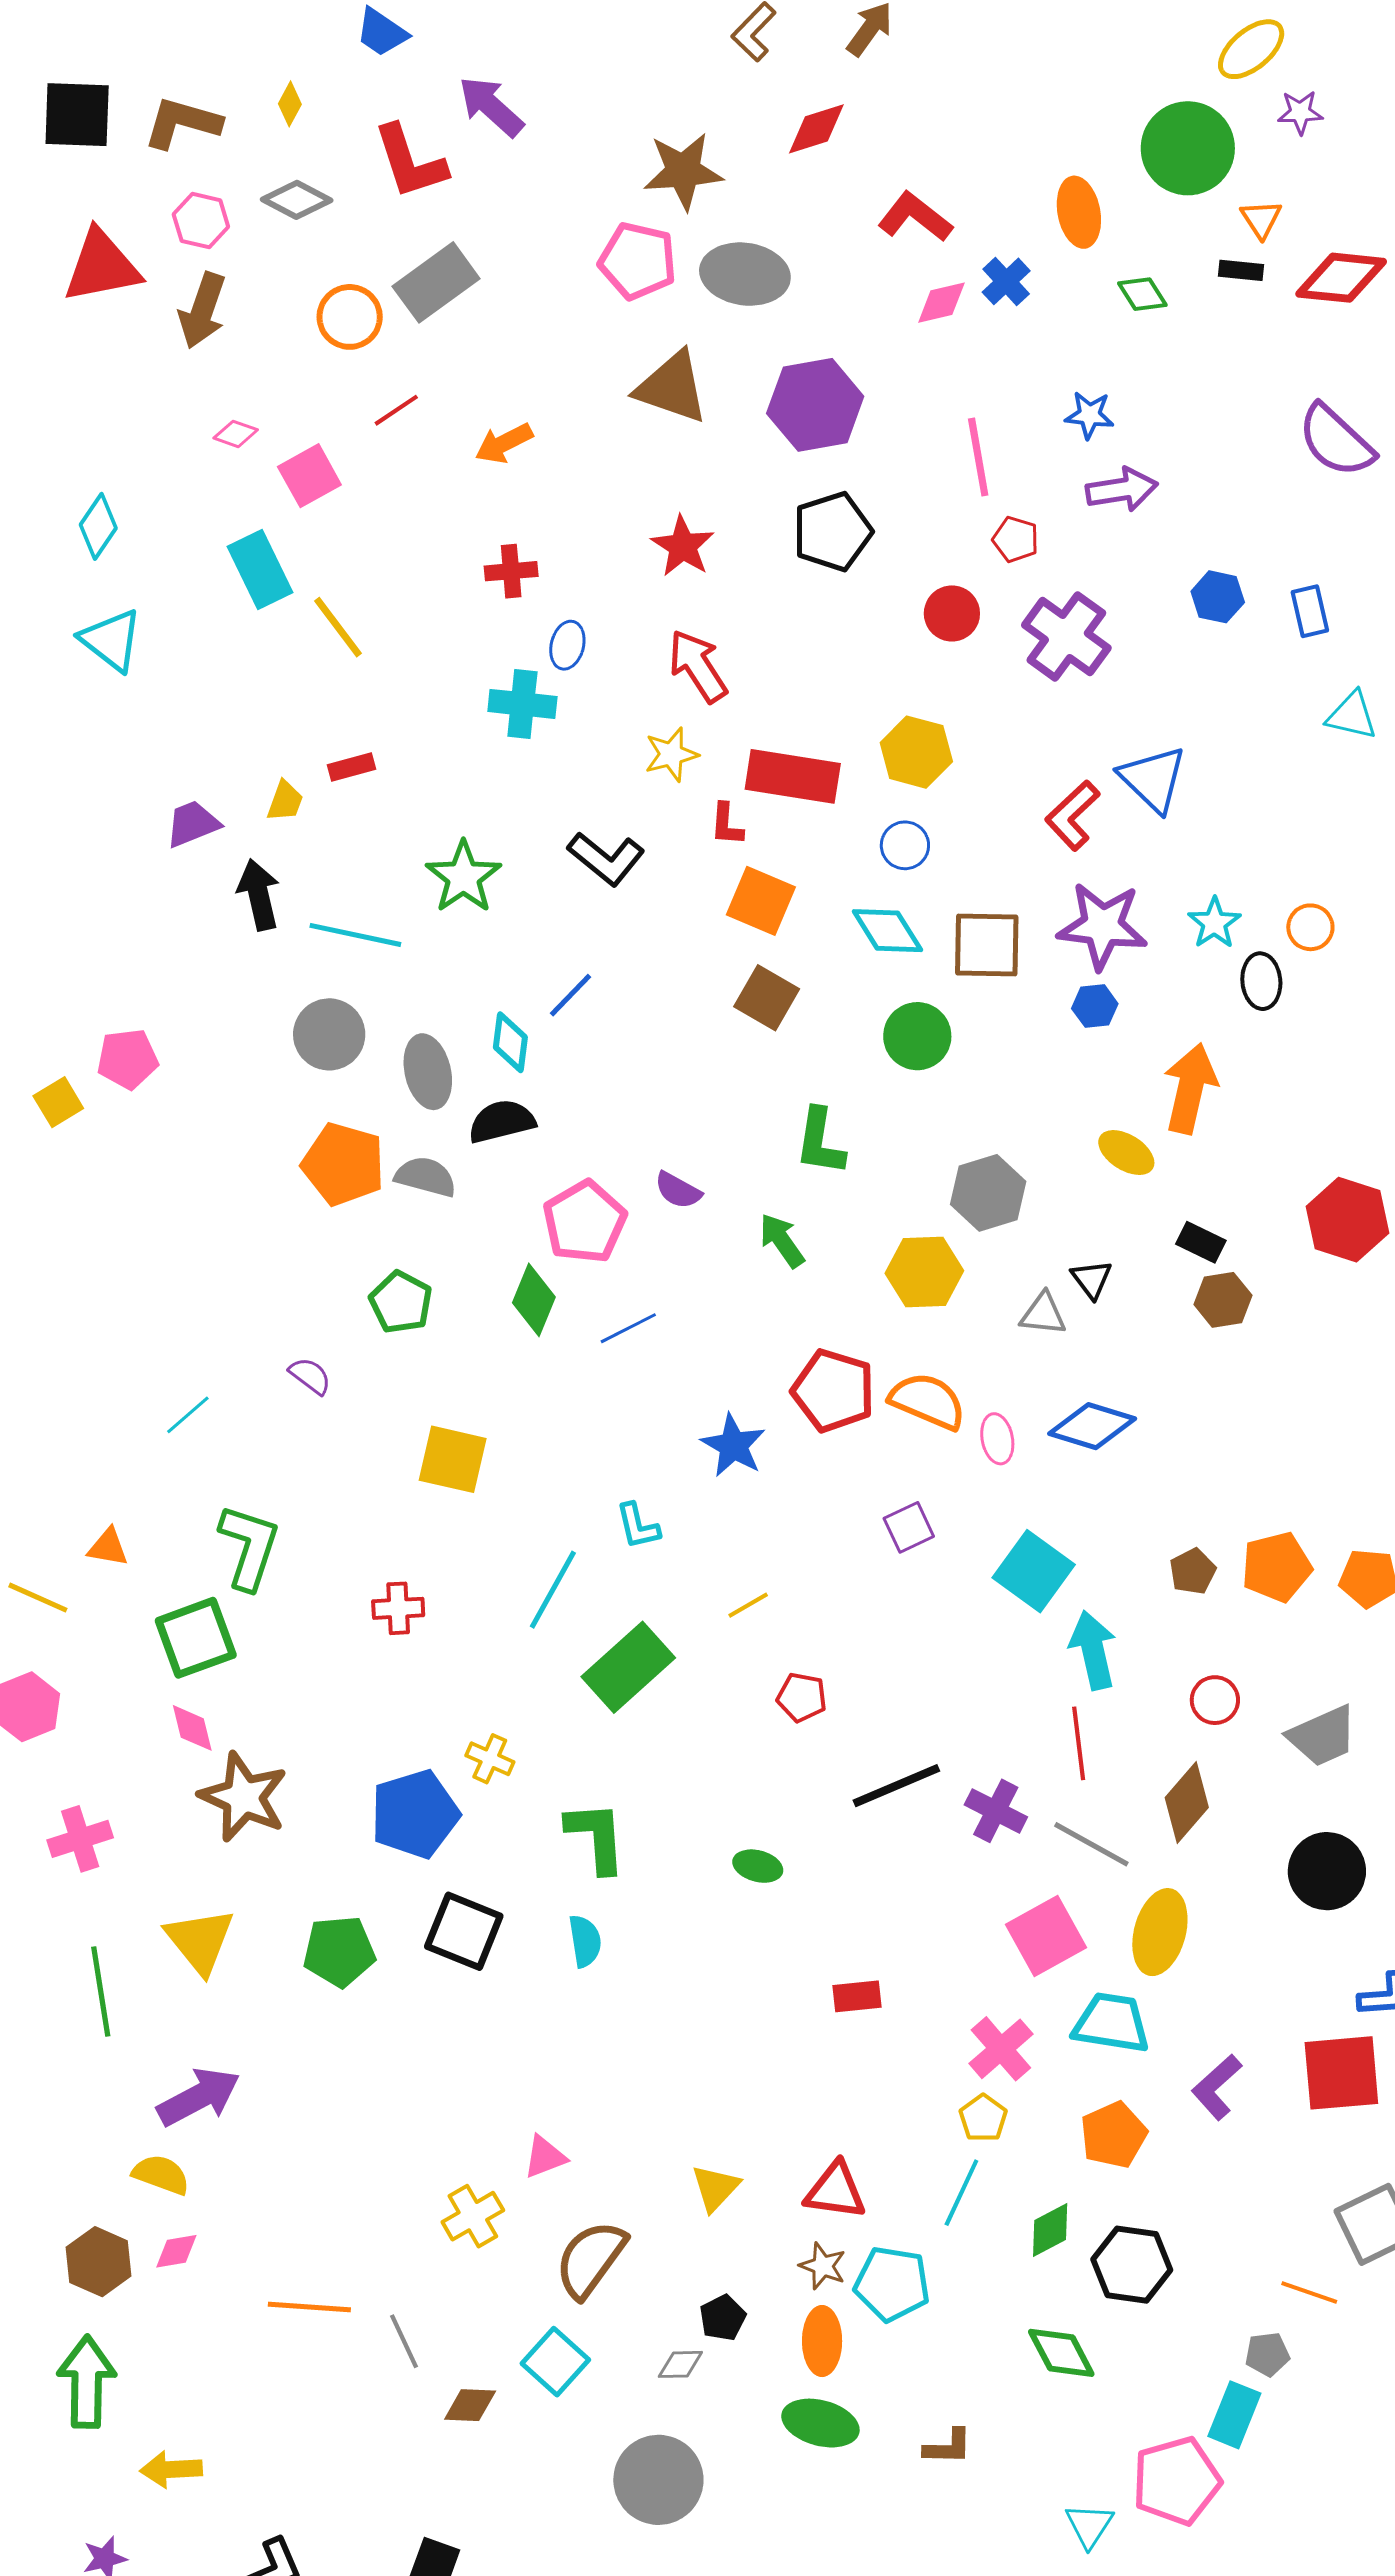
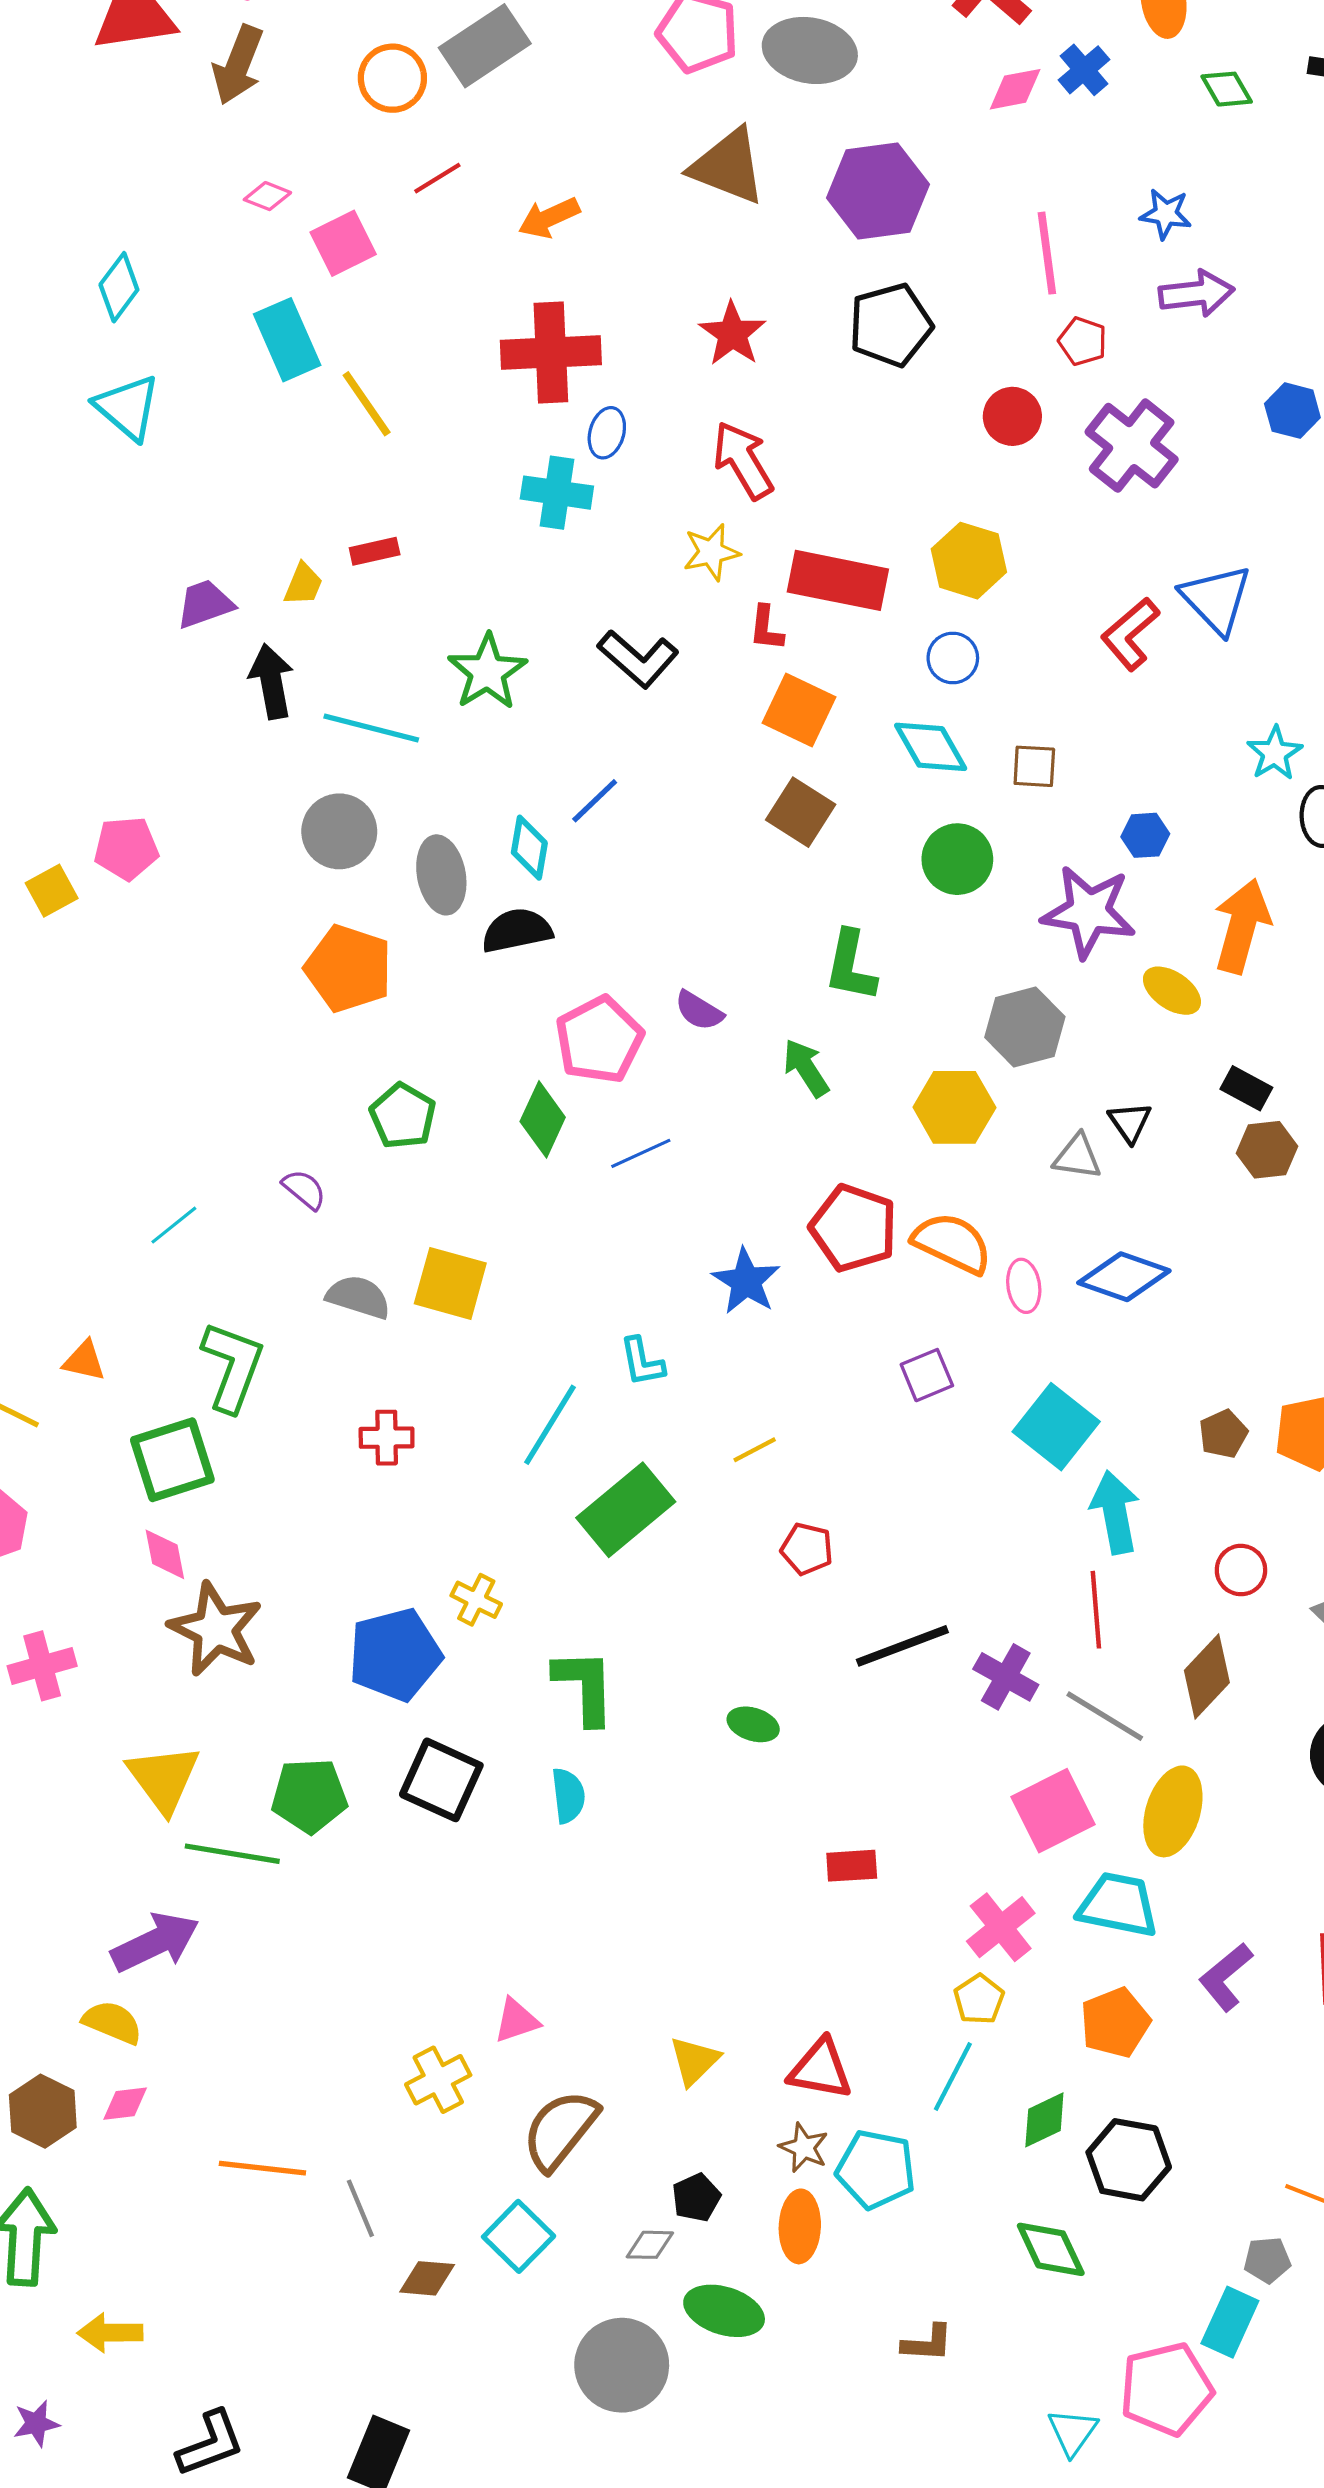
red cross: (511, 571) -> (551, 352), size x1.8
purple star: (1102, 926) -> (1089, 912), moved
brown square: (987, 945) -> (1034, 766), size x0.6
gray semicircle: (426, 1177) -> (358, 1297), moved
green line: (101, 1992) -> (232, 1854), moved, turned -74
green ellipse: (820, 2423) -> (724, 2311), moved

